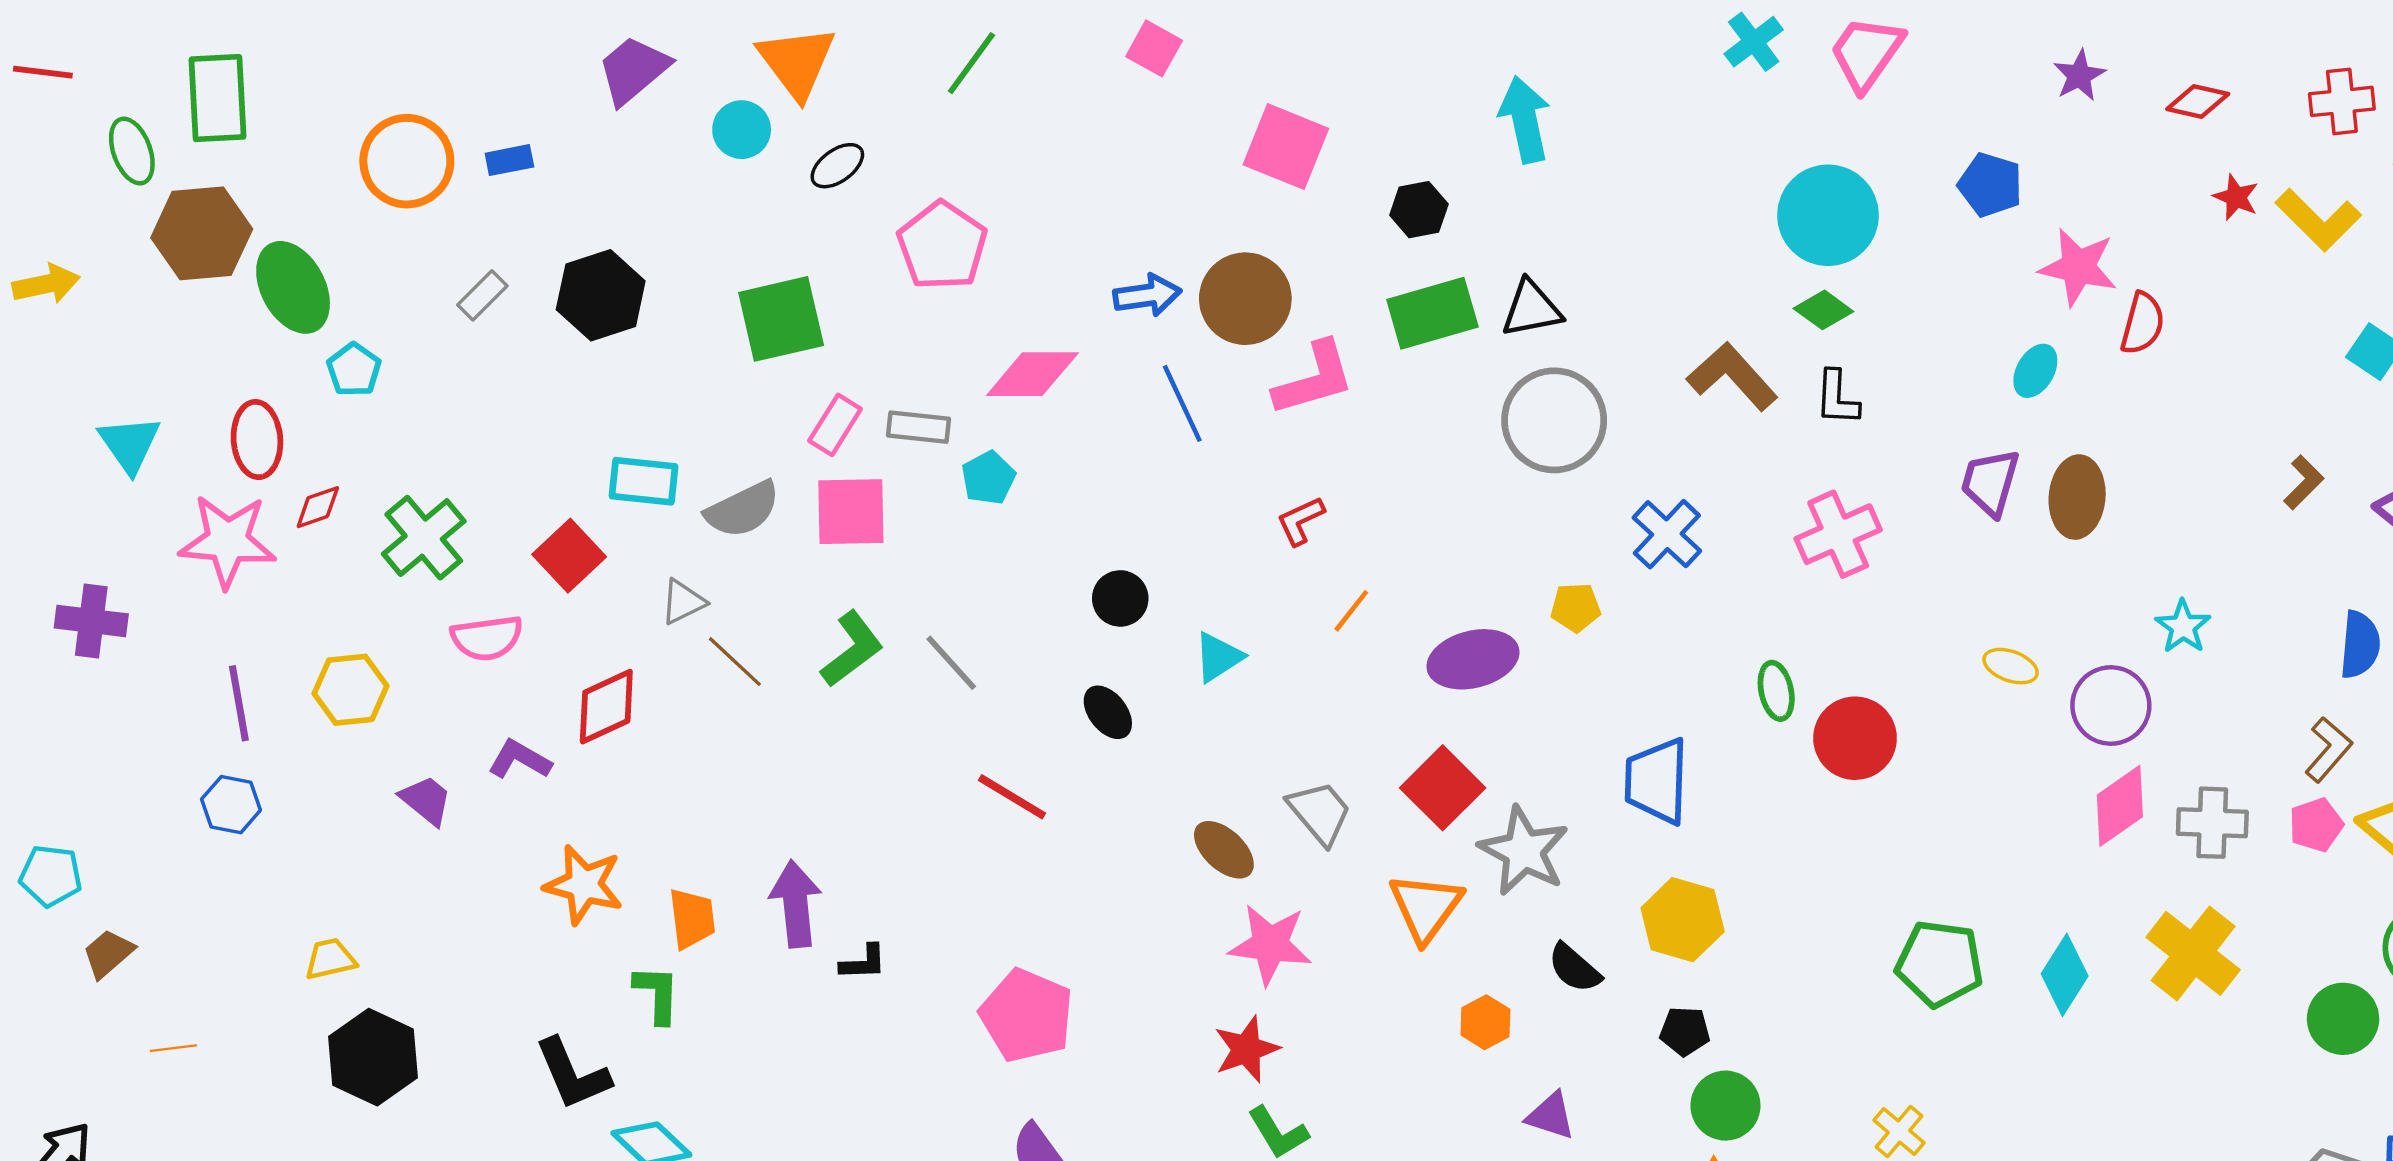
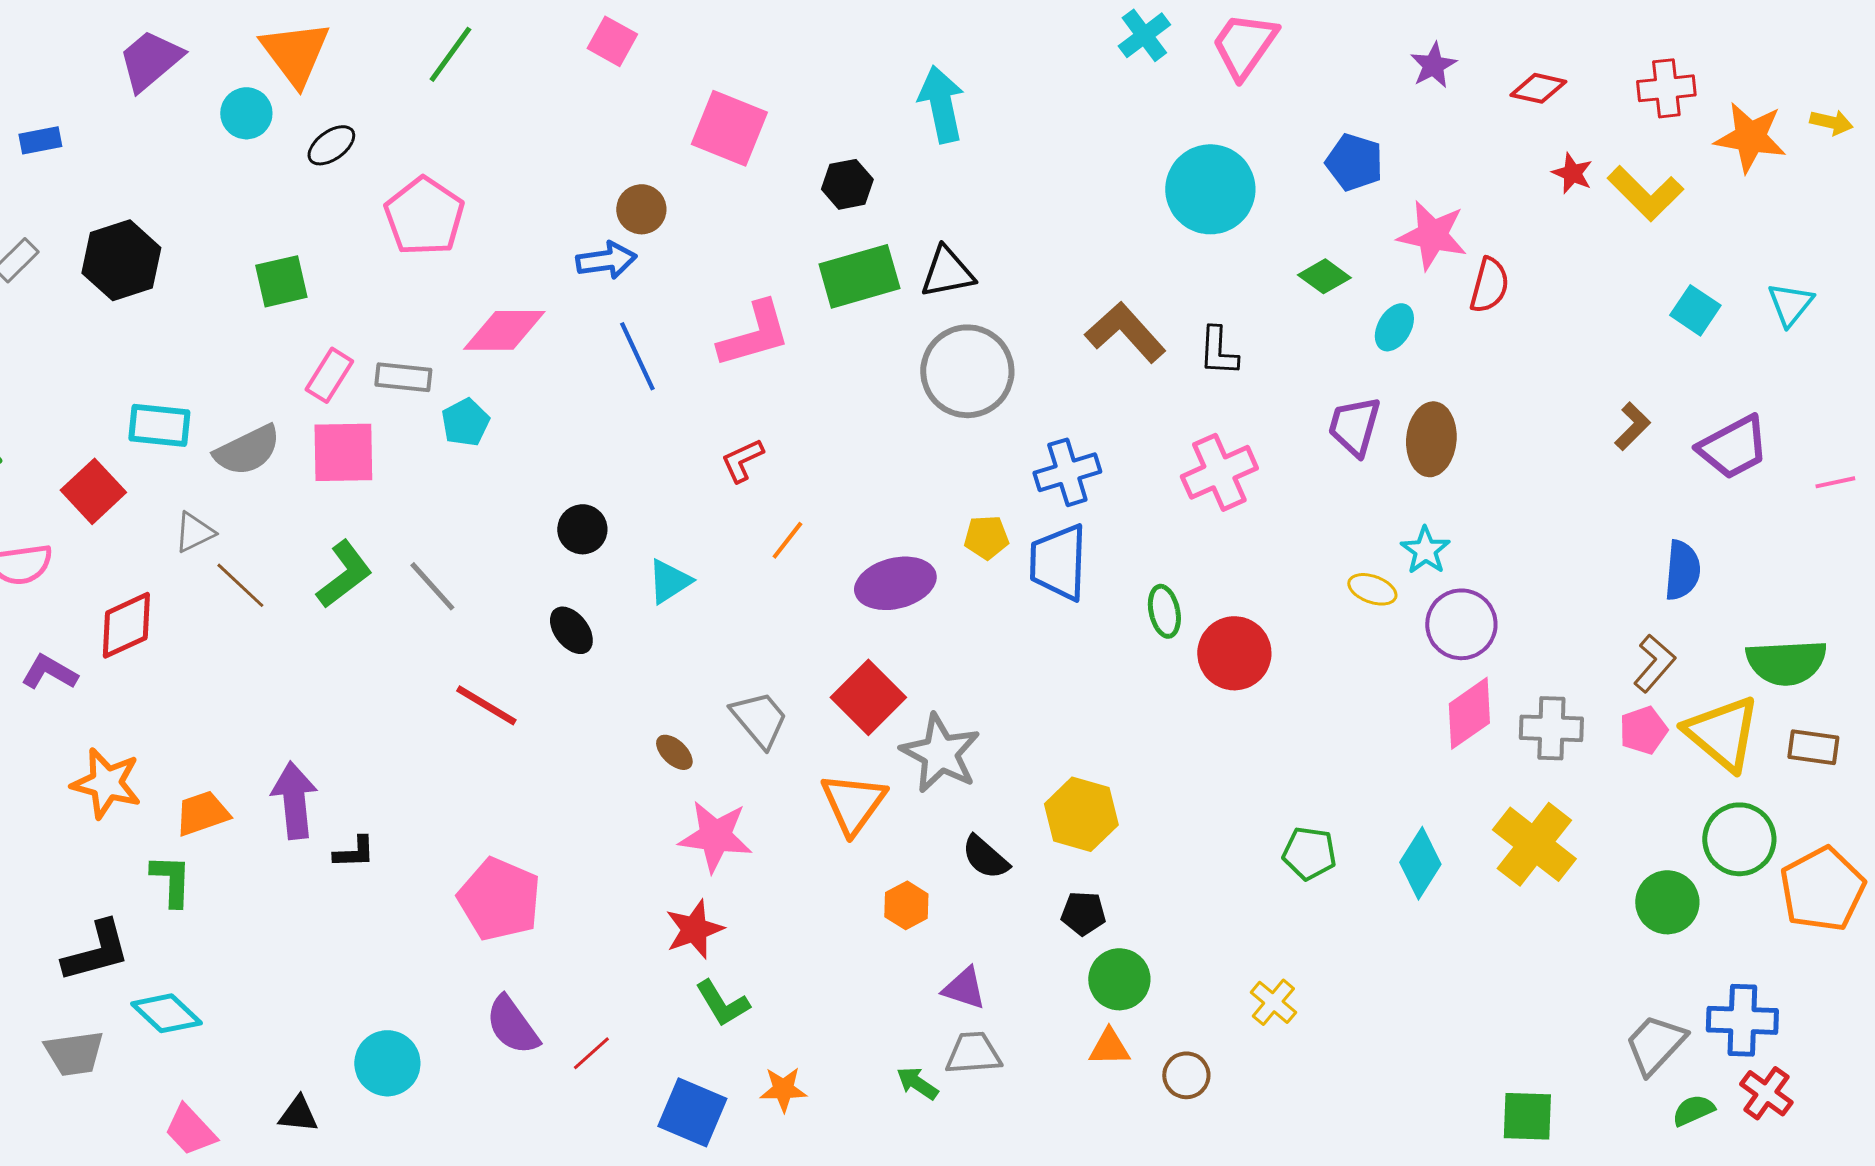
brown circle: (1245, 299) -> (641, 209), moved, size x0.6
green diamond: (1823, 310) -> (1324, 276), moved
green square: (781, 319) -> (281, 281), size x0.7
blue cross: (1667, 534) -> (1067, 472), turned 30
cyan star: (2183, 627) -> (1425, 550), moved
blue trapezoid: (1657, 781) -> (1058, 562), moved
brown ellipse: (1224, 850) -> (674, 752), size x0.7
orange trapezoid: (692, 919) -> (202, 813), turned -102
green pentagon: (1940, 964) -> (1309, 853), size x0.7
black L-shape: (573, 1074) -> (96, 951), turned -82

